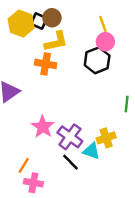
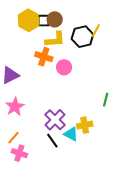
black square: (39, 21) -> (44, 21), turned -32
yellow line: (103, 24) -> (96, 31), turned 40
pink circle: (105, 42) -> (64, 67), moved
black hexagon: (97, 60) -> (82, 37), moved
pink star: (43, 127) -> (15, 107), moved

